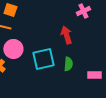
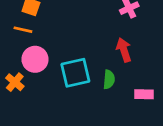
red arrow: (66, 35) -> (124, 50), moved

